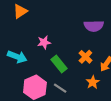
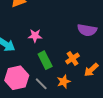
orange star: (93, 82) -> (64, 82), moved

